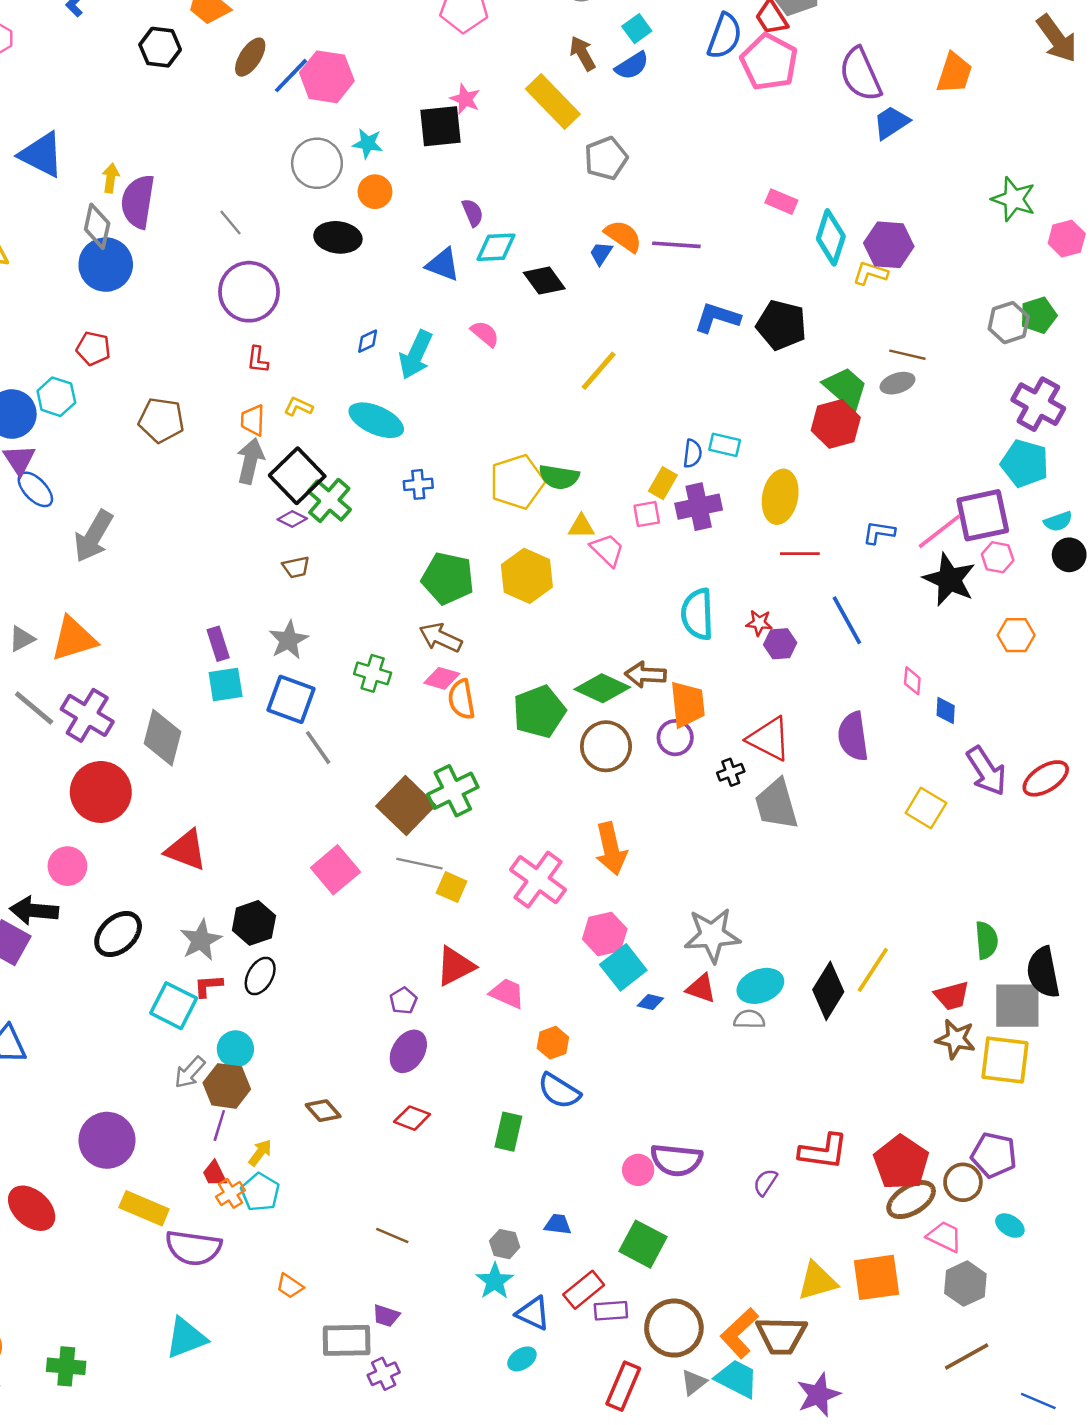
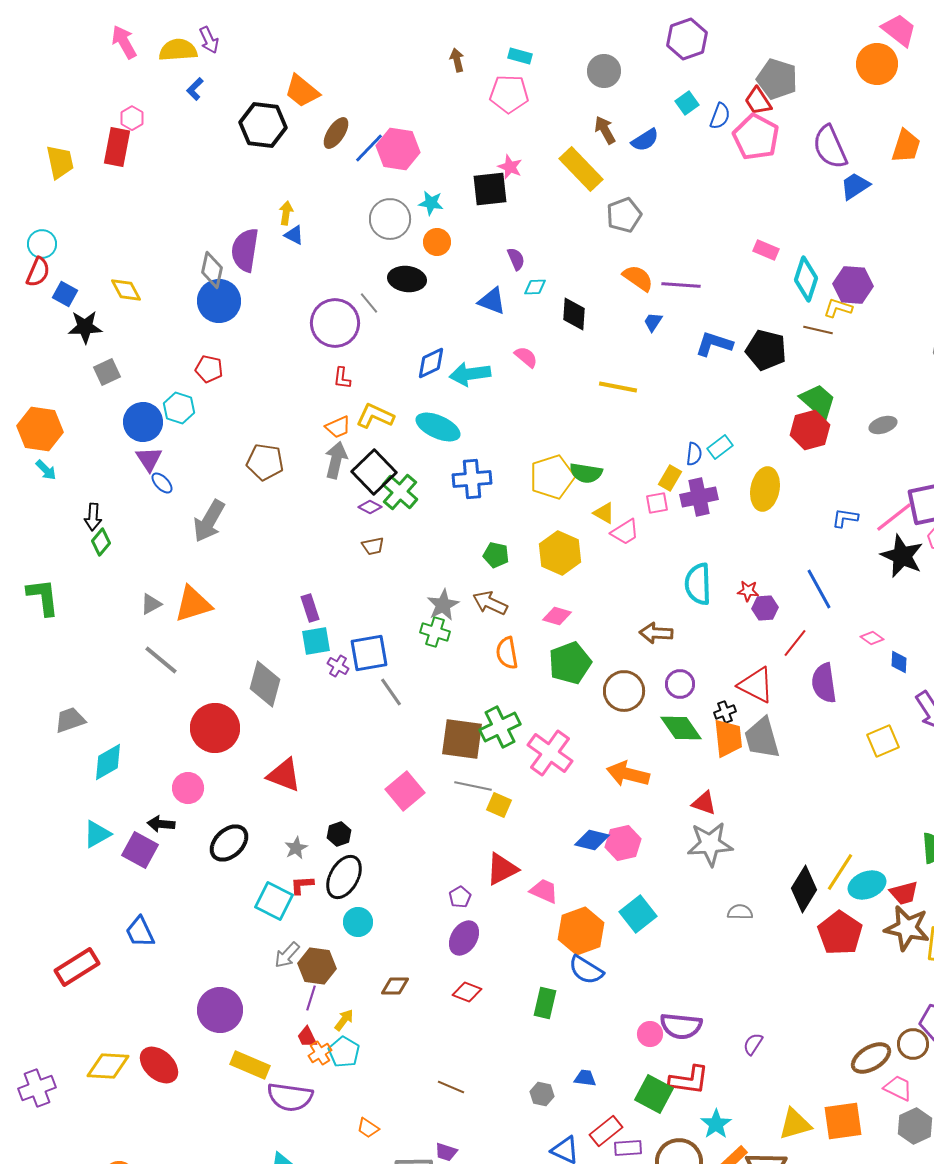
cyan square: (637, 29) -> (687, 103), moved
blue semicircle: (725, 36) -> (720, 116), size x0.7
black hexagon: (160, 47) -> (263, 125), size x1.4
blue triangle: (41, 155) -> (294, 235), moved, size x0.5
yellow arrow: (111, 178) -> (286, 213), moved
gray line: (230, 223) -> (369, 303), moved
cyan diamond: (496, 247) -> (535, 287), size x0.7
blue trapezoid: (601, 253) -> (653, 322), moved
black diamond: (544, 281) -> (574, 314), turned 40
blue diamond: (368, 341) -> (431, 363), size x1.6
cyan arrow: (416, 355) -> (470, 374), turned 57
brown line: (907, 355) -> (818, 330), moved
yellow line: (599, 371) -> (618, 387), turned 60
gray ellipse: (897, 383) -> (883, 425), moved
yellow L-shape: (298, 407) -> (375, 416), size x1.6
brown pentagon: (161, 420) -> (265, 462), moved
orange trapezoid: (253, 420) -> (338, 427), turned -116
cyan rectangle: (725, 445) -> (720, 447), turned -50
blue cross: (418, 484) -> (472, 479), size x1.6
blue ellipse: (35, 489) -> (162, 483), size x0.7
yellow triangle: (581, 526) -> (604, 513), turned 30
pink trapezoid: (607, 550) -> (625, 532), turned 104
red line: (800, 554) -> (795, 643), moved, turned -52
green pentagon: (448, 578) -> (496, 555), size x0.6
gray star: (289, 640) -> (443, 605), moved
pink diamond: (442, 678) -> (557, 616), moved
pink diamond: (912, 681) -> (872, 638), turned -60
green diamond: (602, 688) -> (681, 728), moved, turned 30
blue square: (291, 699) -> (369, 653), turned -30
orange trapezoid: (687, 704) -> (728, 738), moved
purple cross: (87, 715) -> (338, 666), moved, size x0.5
brown square: (406, 806) -> (462, 739), turned -36
yellow square: (926, 808) -> (883, 741), turned 36
orange arrow: (611, 849) -> (628, 774), turned 117
pink cross: (538, 880) -> (550, 753), moved
black arrow: (34, 911) -> (161, 824), size x0.7
black hexagon: (254, 923) -> (339, 834), size x0.7
gray star: (201, 940) -> (296, 848), size x0.7
cyan square: (623, 967) -> (638, 914), moved
black ellipse: (260, 976) -> (344, 877), size x1.4
cyan ellipse: (760, 986) -> (867, 885), moved
red triangle: (701, 988) -> (704, 803), moved
blue diamond: (650, 1002) -> (592, 840), moved, size x1.6
brown star: (956, 1039) -> (907, 928), size x1.4
orange hexagon: (553, 1043) -> (581, 931), size x1.8
cyan circle: (235, 1049) -> (358, 922), moved
brown diamond: (323, 1111) -> (395, 986), turned -48
red L-shape: (823, 1151) -> (689, 1080), moved
red pentagon: (901, 1163) -> (840, 933), moved
cyan star: (495, 1281) -> (716, 1124), moved

